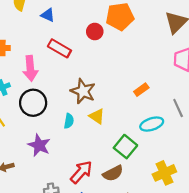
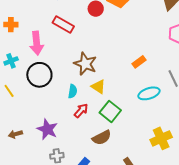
purple star: (39, 145) -> (47, 129), moved
green square: (125, 147) -> (110, 111), moved
red arrow: (81, 172) -> (81, 111), moved, size x0.7
brown semicircle: (113, 173) -> (102, 138), moved

